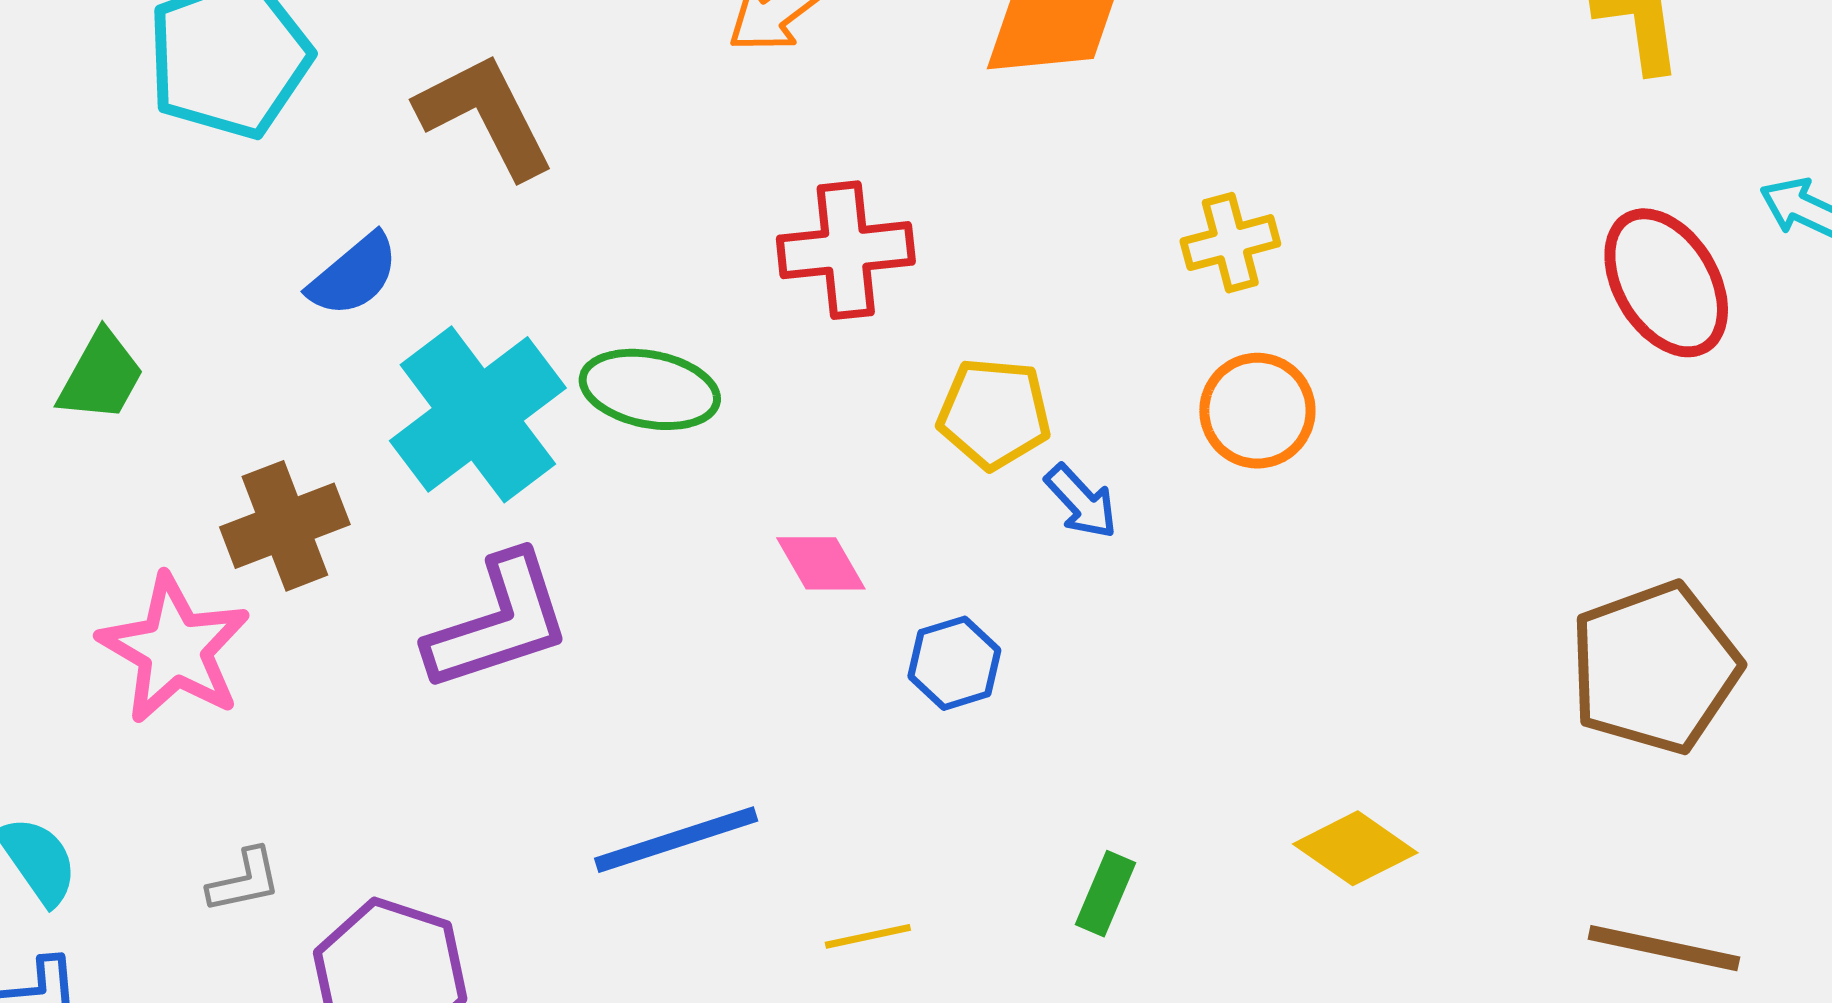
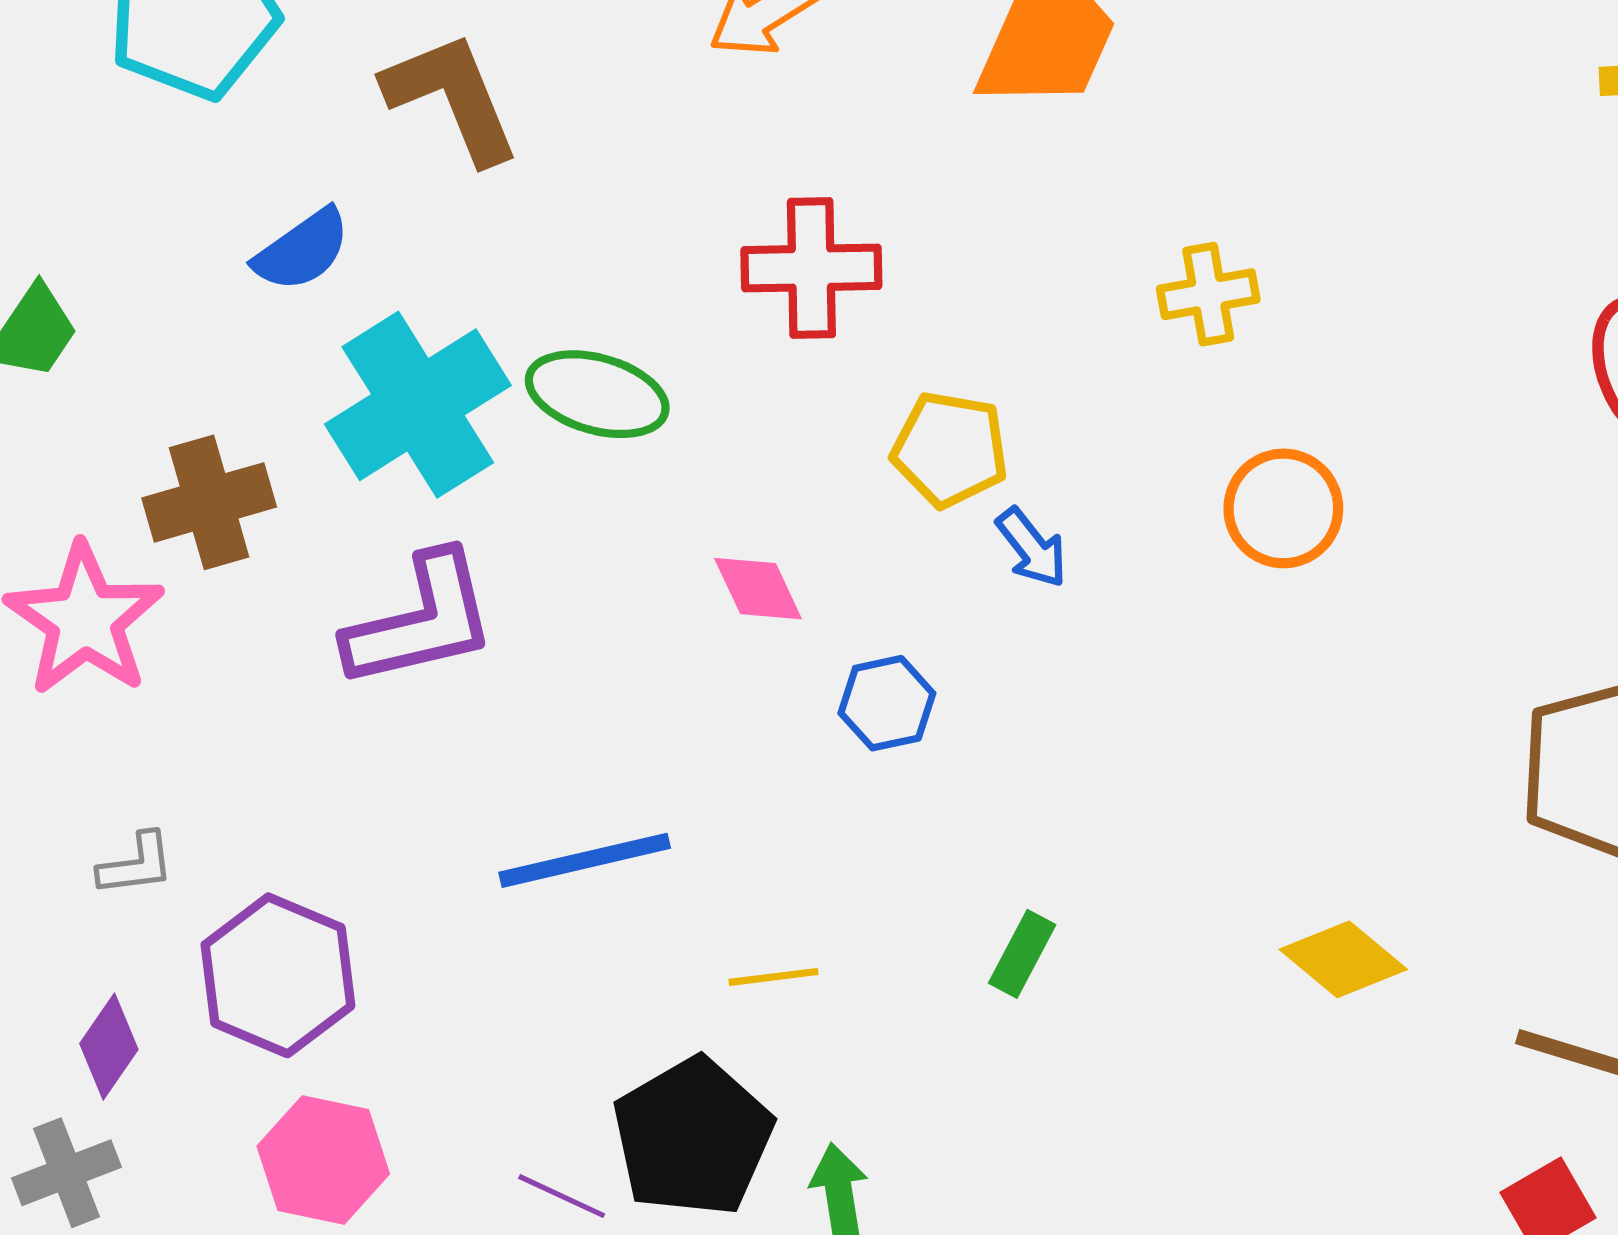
orange circle: (1257, 411) -> (1283, 508), moved
yellow diamond: (1355, 848) -> (1343, 959), moved

